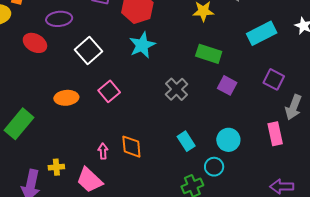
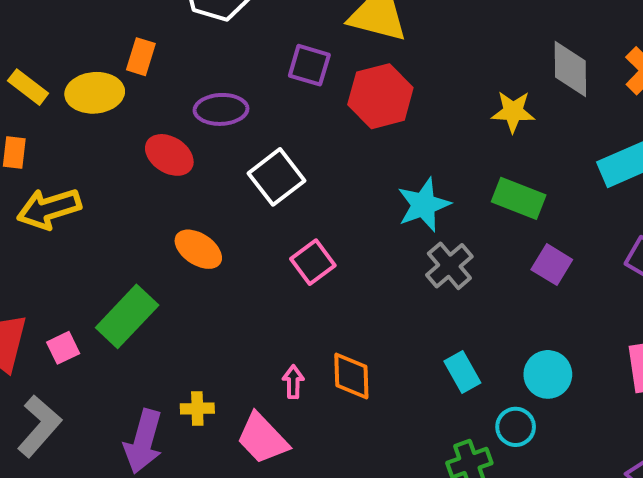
cyan star: (142, 45) -> (424, 205), moved
orange ellipse: (66, 98) -> (198, 249), moved, turned 35

